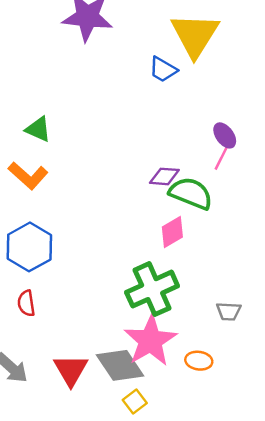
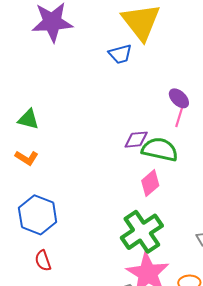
blue trapezoid: (163, 70) -> (120, 54), turned -35
orange L-shape: (28, 176) -> (27, 158), size x0.7

